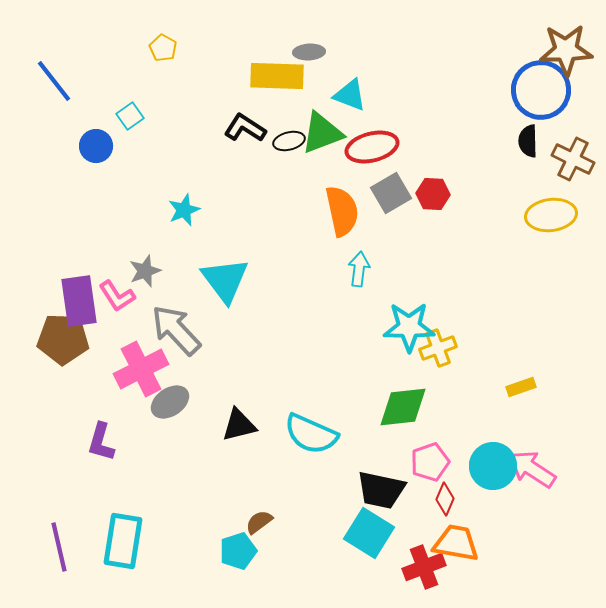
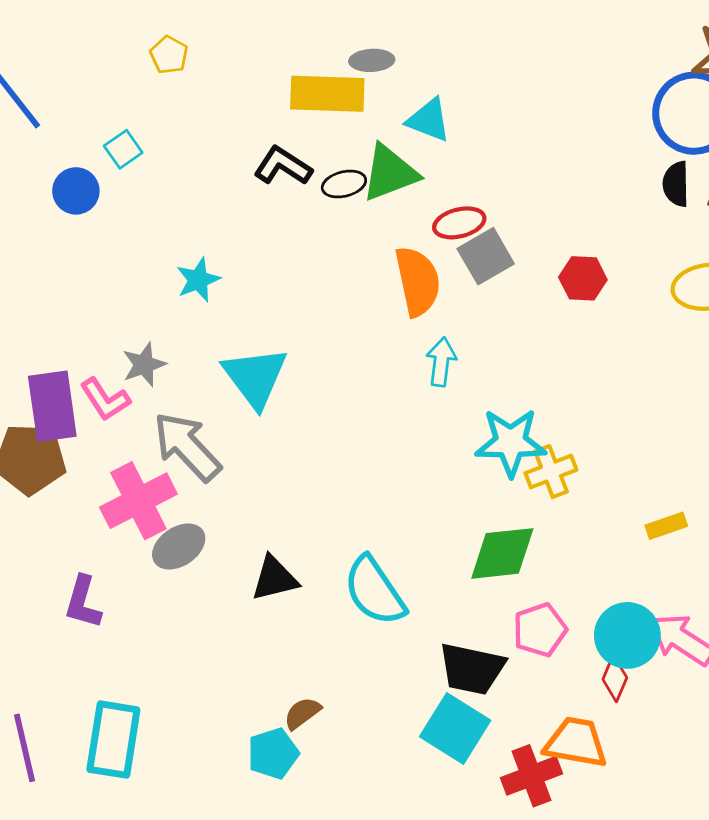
red ellipse: (372, 147) -> (459, 223), moved, size x0.7
red hexagon: (433, 194) -> (583, 278), moved
cyan semicircle: (311, 434) -> (375, 591), turned 32
red diamond: (445, 499) -> (615, 678), moved

